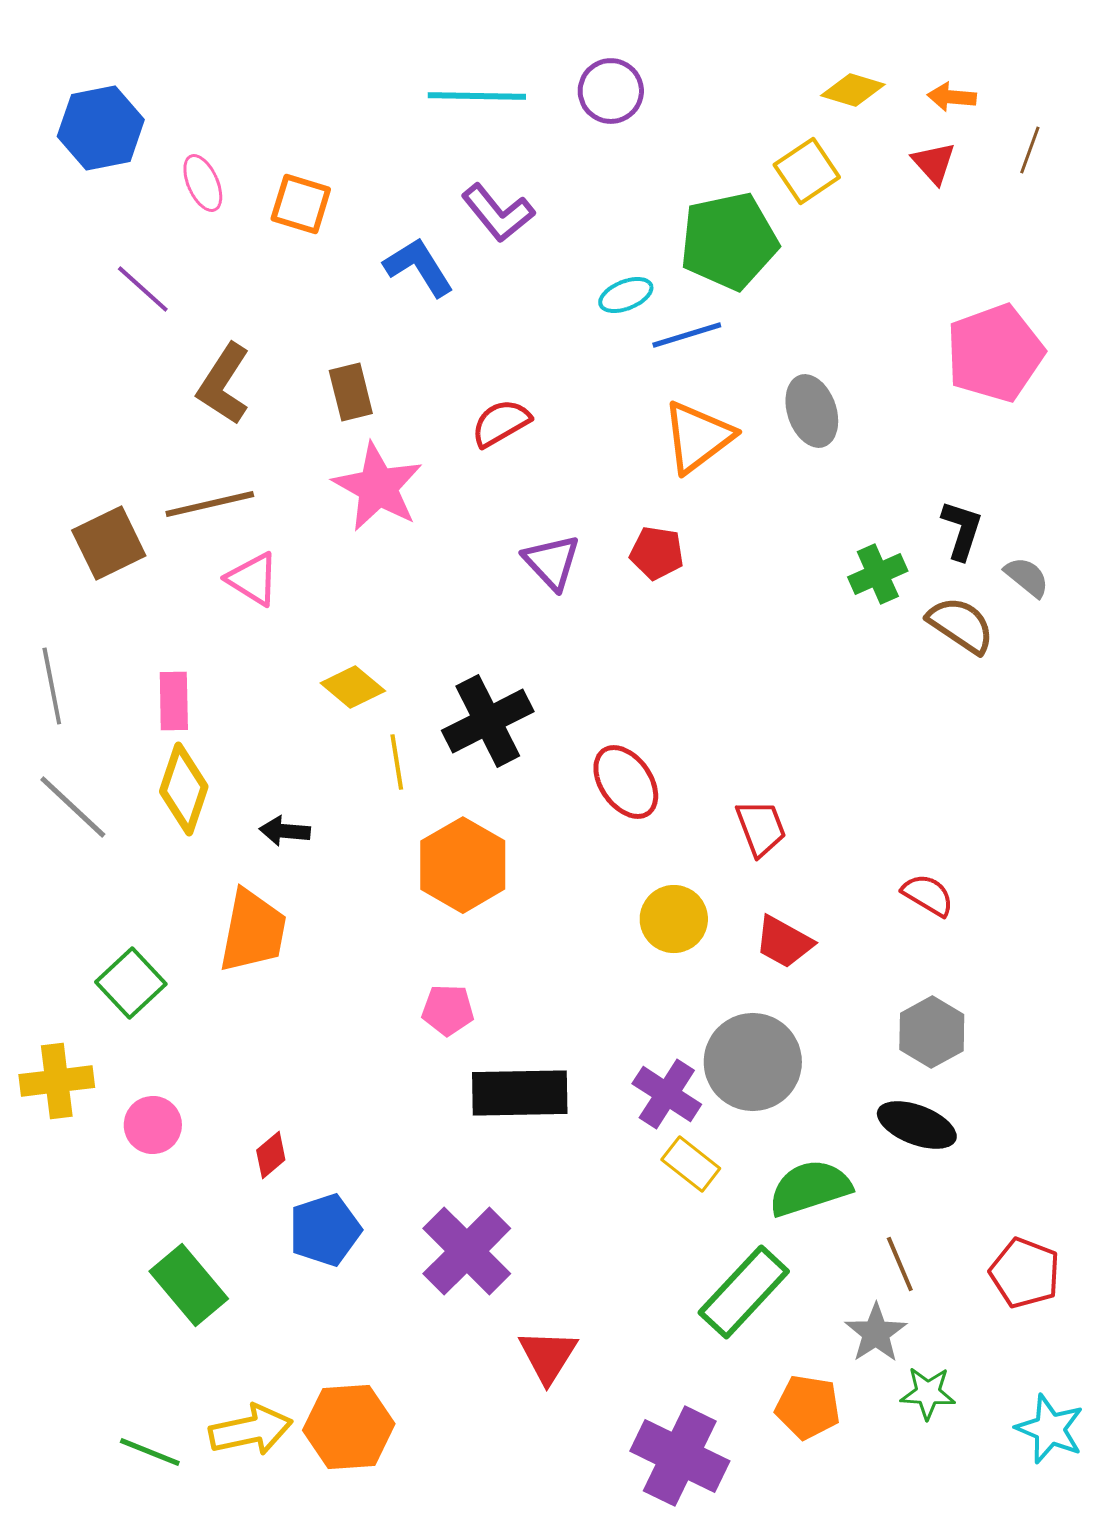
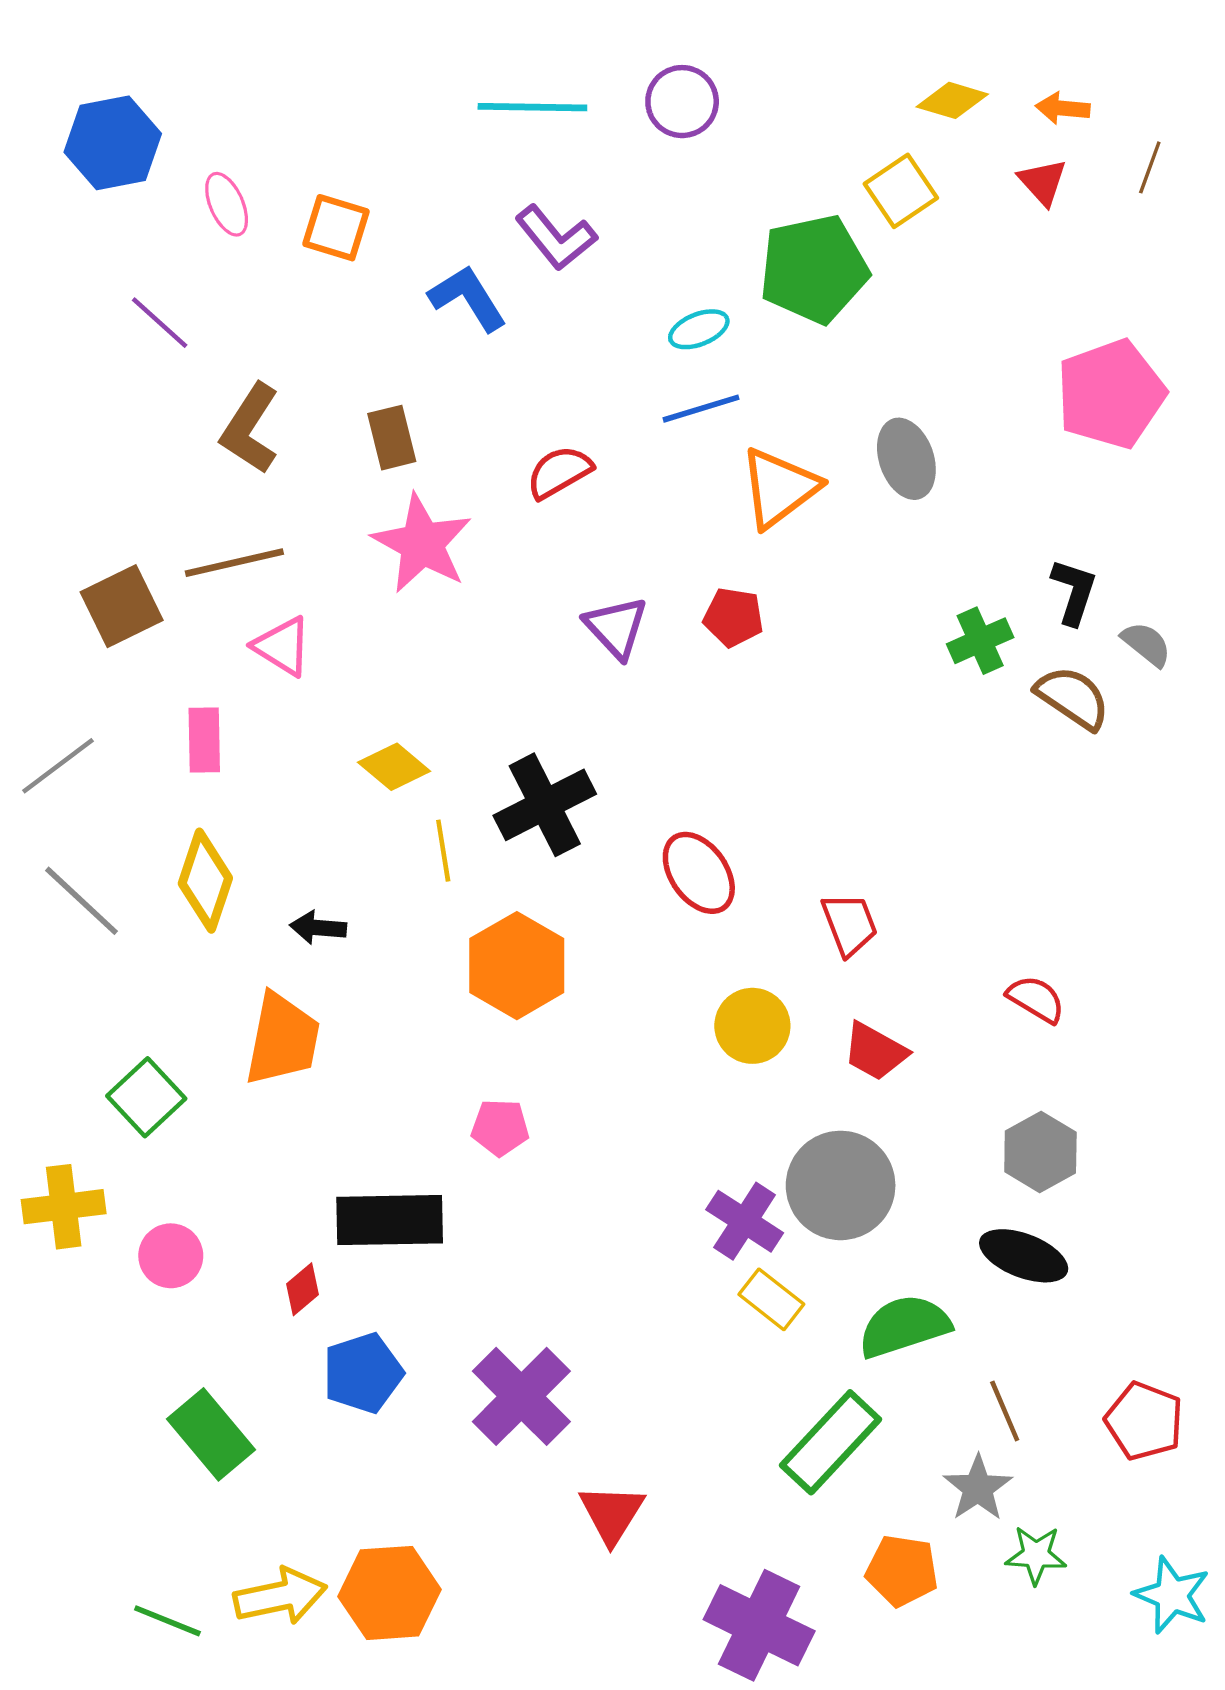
blue line: (687, 335) -> (701, 409), moved
gray line: (52, 686) -> (58, 766), turned 64
pink rectangle: (174, 701) -> (204, 740), moved
black rectangle: (520, 1093) -> (390, 1220), moved

